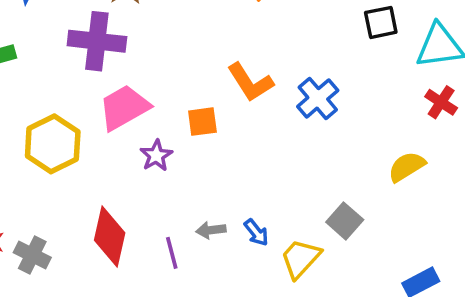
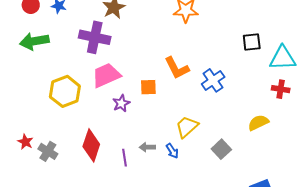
red cross: (441, 102) -> (281, 89), turned -30
yellow trapezoid: (300, 258) -> (187, 127), moved

